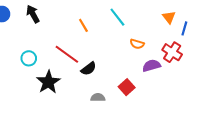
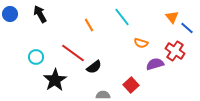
blue line: (184, 28) -> (187, 28), turned -64

